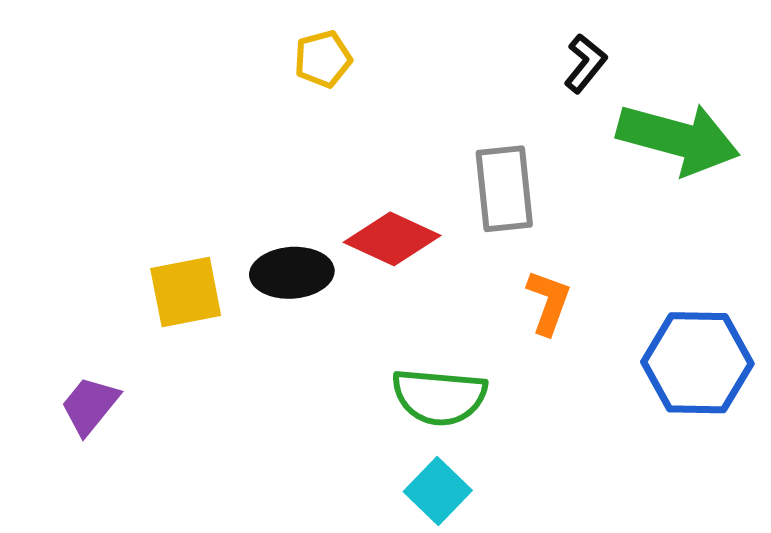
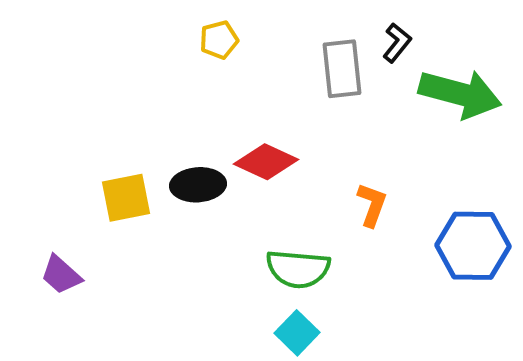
gray rectangle: (504, 189) -> (342, 69), moved
purple trapezoid: (90, 406) -> (61, 275), turned -87

